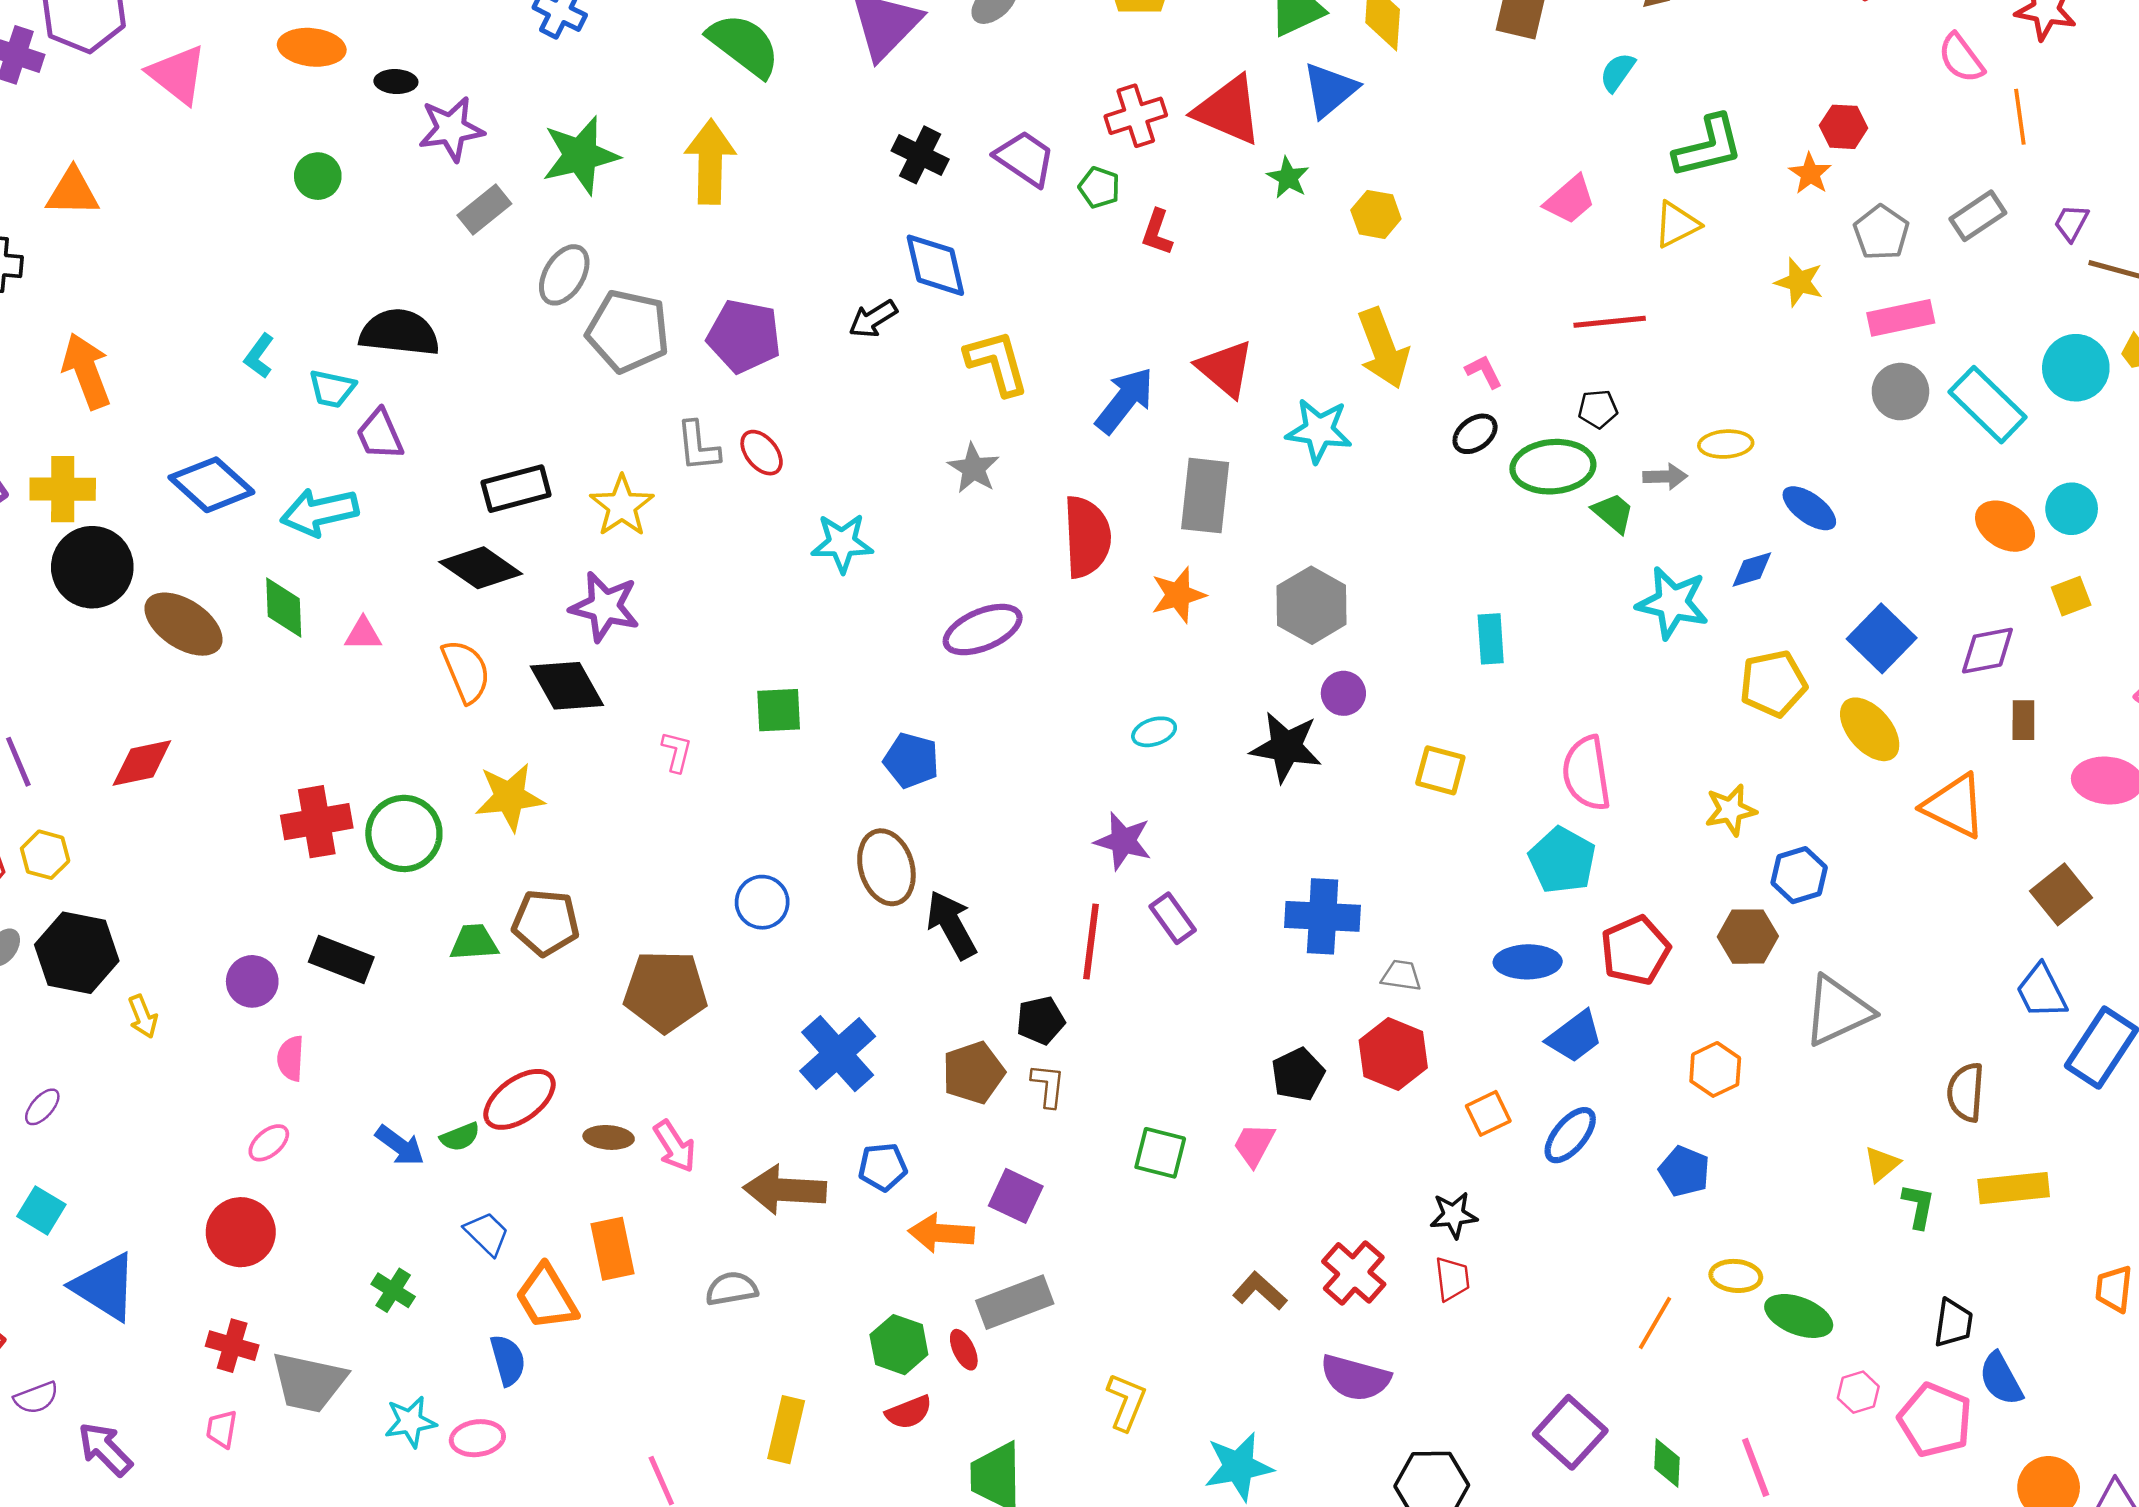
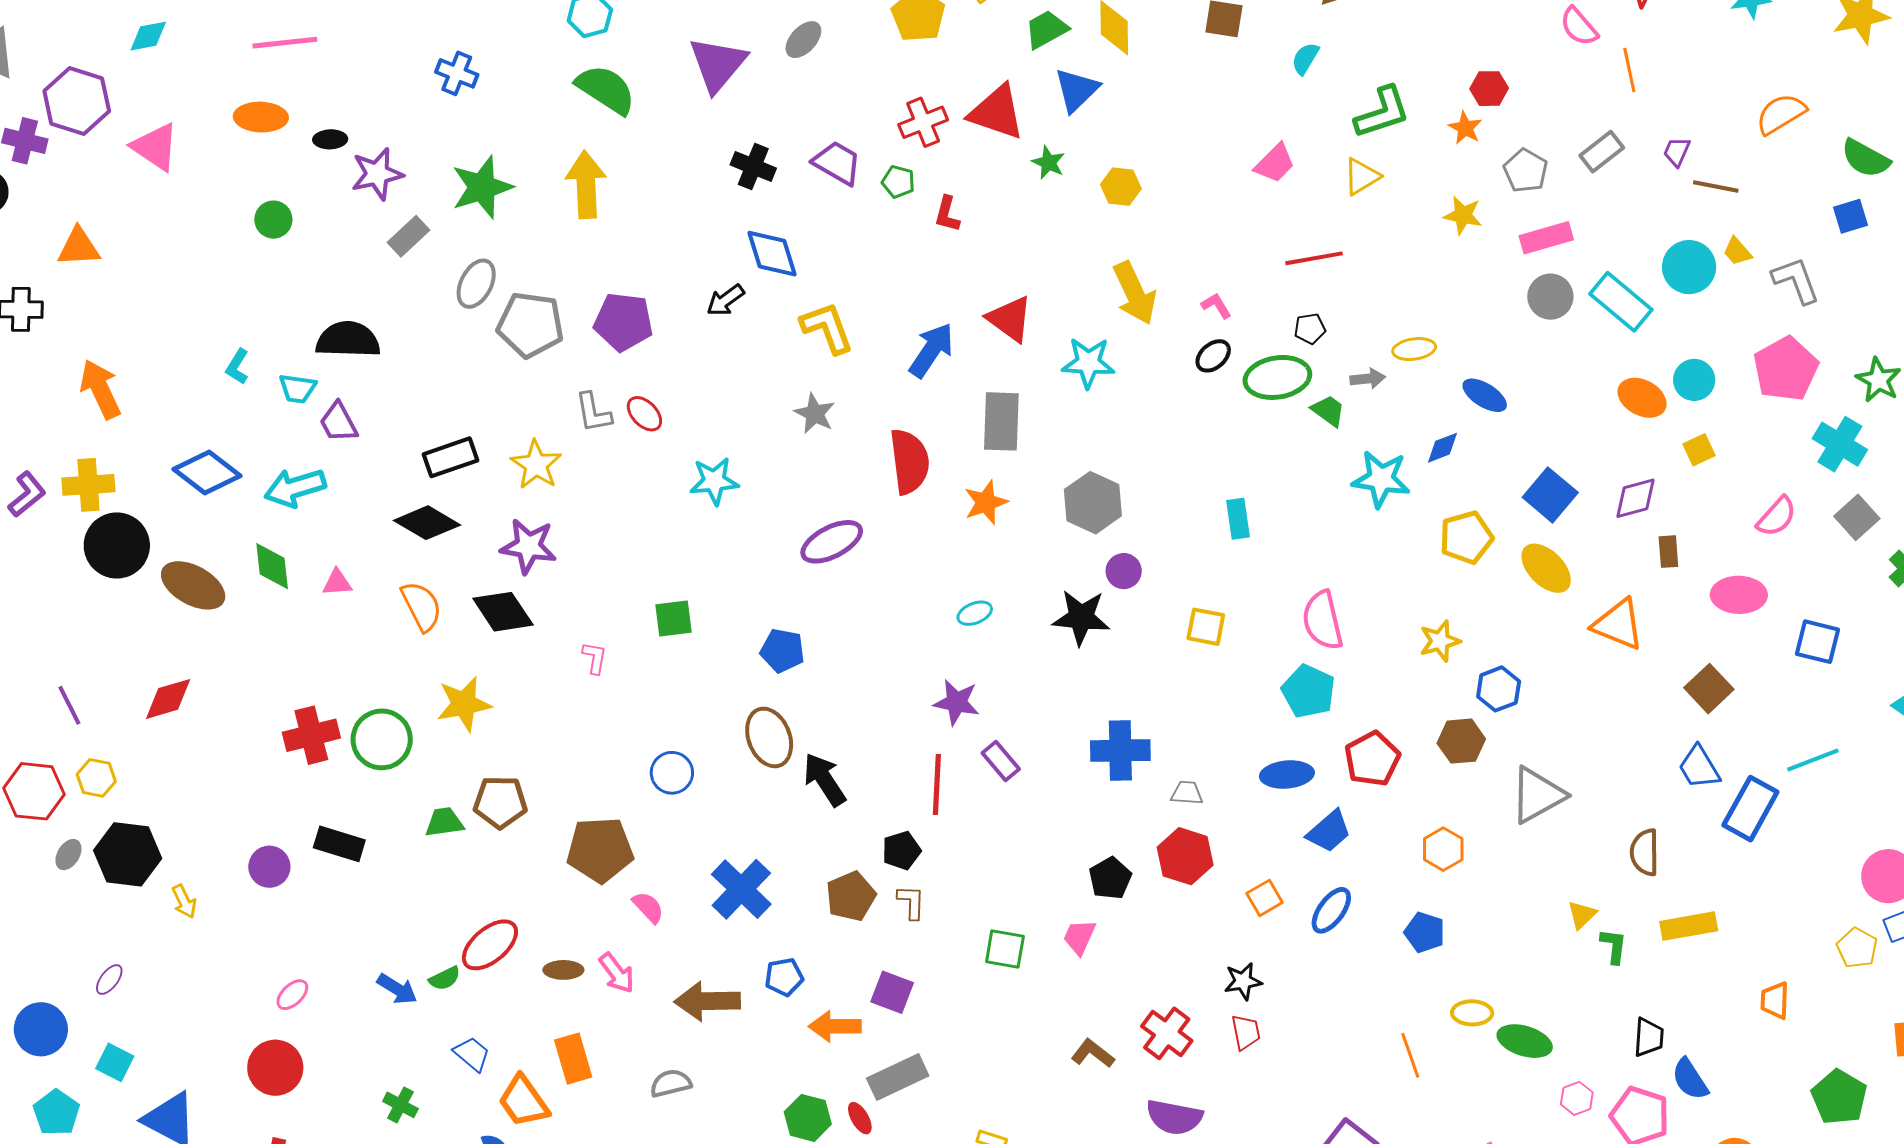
pink semicircle: (291, 1058) -> (648, 907), moved, turned 138
orange line: (1655, 1323) -> (1410, 1055), turned -45

